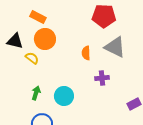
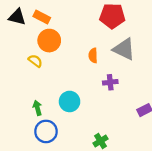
black triangle: (15, 41) -> (17, 17), moved
green arrow: (36, 93) -> (37, 108), moved, turned -32

